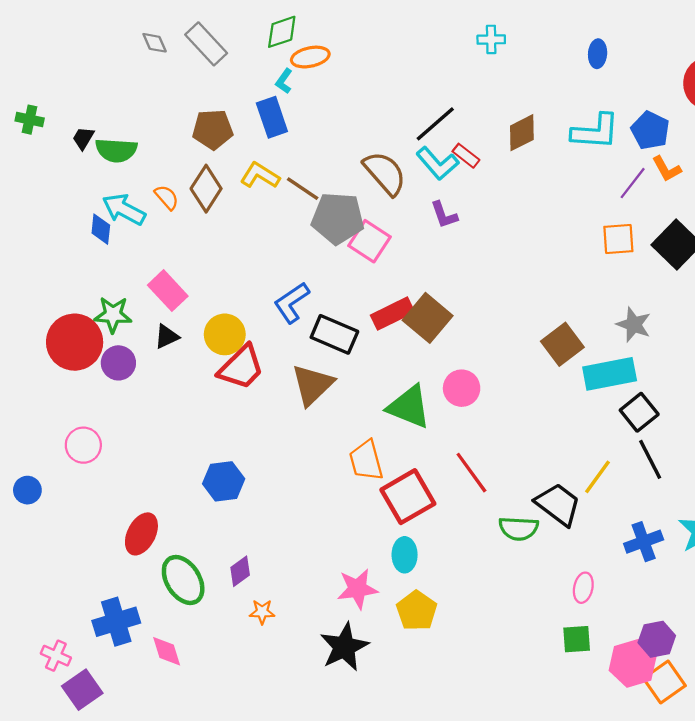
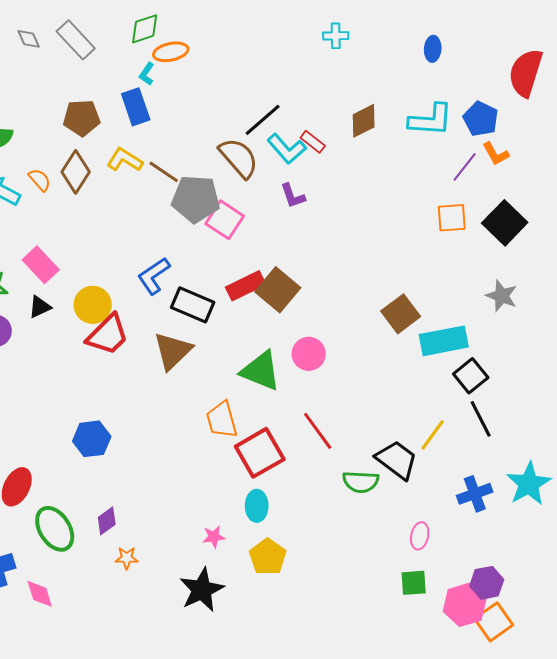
black line: (435, 124) -> (263, 120), moved
gray star: (634, 325) -> (502, 296), moved
pink star: (357, 589) -> (214, 537), size x0.6

